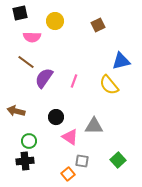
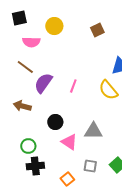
brown arrow: (16, 111) -> (22, 106), moved
black cross: (25, 161) -> (35, 166), moved
gray square: (82, 161) -> (90, 166), moved

